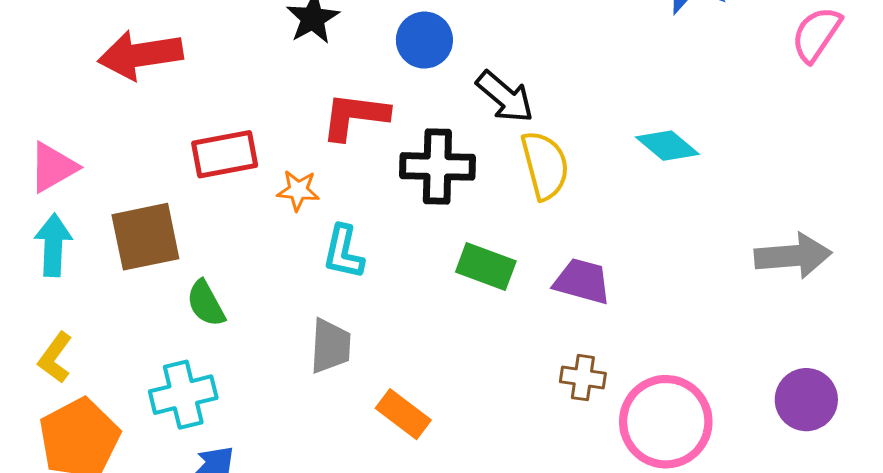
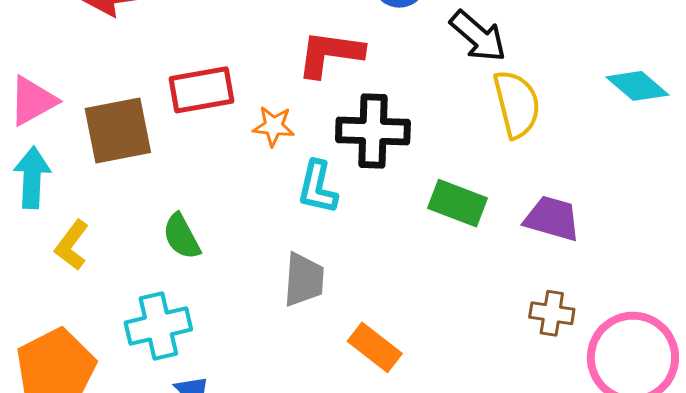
black cross: (437, 166) -> (373, 131), moved
brown square: (145, 237) -> (118, 130), moved
yellow L-shape: (55, 358) -> (72, 245), moved

